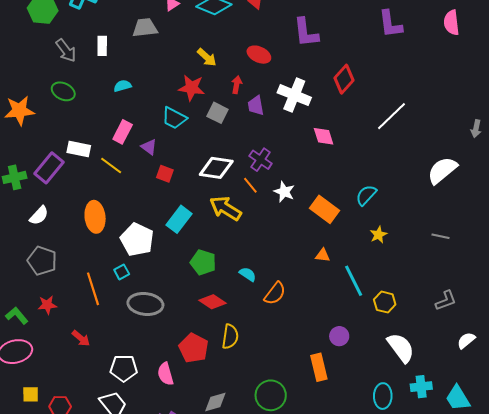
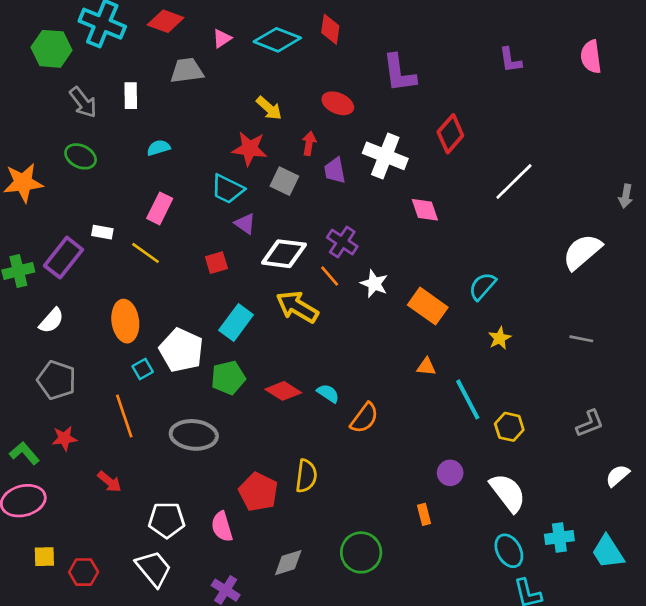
purple L-shape: (390, 24) -> (510, 60), size x0.7
purple triangle: (149, 147) -> (245, 224), moved
white rectangle: (79, 149) -> (102, 232), size x0.7
red square: (165, 174) -> (216, 263), turned -36
green pentagon: (203, 262) -> (228, 378), moved, turned -30
cyan square: (122, 272) -> (143, 369), moved
red diamond: (213, 302) -> (283, 391), moved
white semicircle: (401, 348) -> (508, 493), moved
orange rectangle: (319, 367) -> (424, 514), size x0.6
cyan ellipse: (383, 396) -> (509, 551), turned -30

